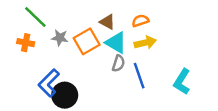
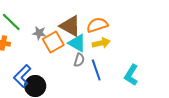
orange semicircle: (140, 21) -> (97, 25), size x1.5
brown triangle: (107, 22) -> (70, 26), size x1.6
gray star: (60, 38) -> (39, 33), moved

